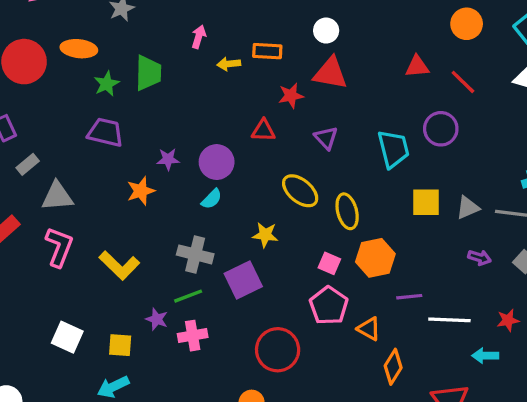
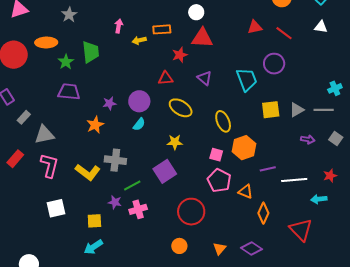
yellow ellipse: (300, 191) -> (181, 108), moved
gray cross: (195, 254) -> (115, 160), moved
white square: (67, 337) -> (56, 208), moved, turned -30

